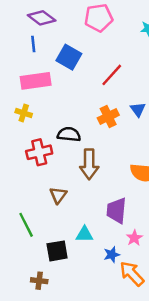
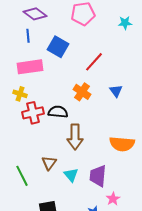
orange cross: (108, 117) -> (82, 92), moved, turned -30
red cross: (39, 152) -> (33, 113), moved
green line: (26, 225) -> (22, 176), moved
cyan triangle: (84, 234) -> (71, 175), moved, turned 49

